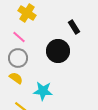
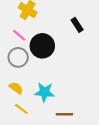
black circle: (58, 51) -> (42, 46), moved
yellow semicircle: (16, 78) -> (16, 88), moved

